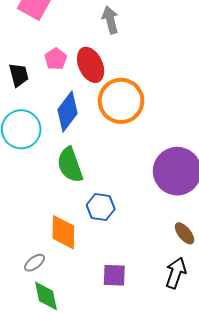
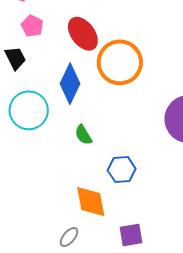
pink pentagon: (56, 59) -> (32, 26), moved
green semicircle: (70, 165) -> (83, 135), size x0.6
purple square: (114, 275) -> (131, 235), moved

